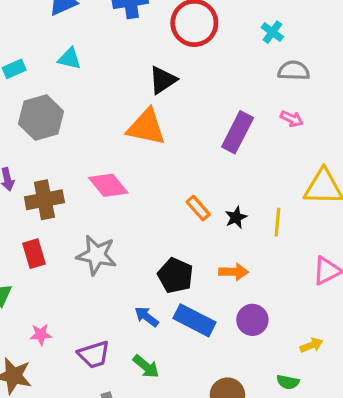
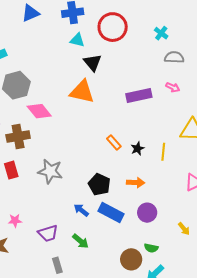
cyan triangle: (70, 59) -> (77, 40), moved
black triangle: (163, 80) -> (93, 62), turned -36
purple rectangle: (238, 132) -> (139, 95), turned 50
pink diamond: (108, 185) -> (39, 111), moved
yellow arrow: (312, 345) -> (184, 229), turned 72
green semicircle: (288, 382) -> (151, 248), moved

